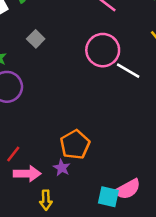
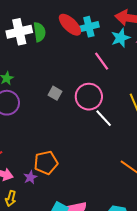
gray square: (36, 39) -> (55, 93), moved, turned -32

